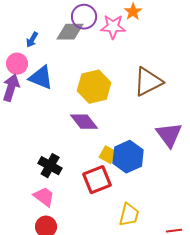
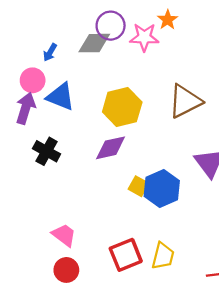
purple diamond: (84, 122) -> (111, 148), turned -64
black cross: (50, 166) -> (47, 151), moved
red square: (97, 180) -> (126, 255), moved

